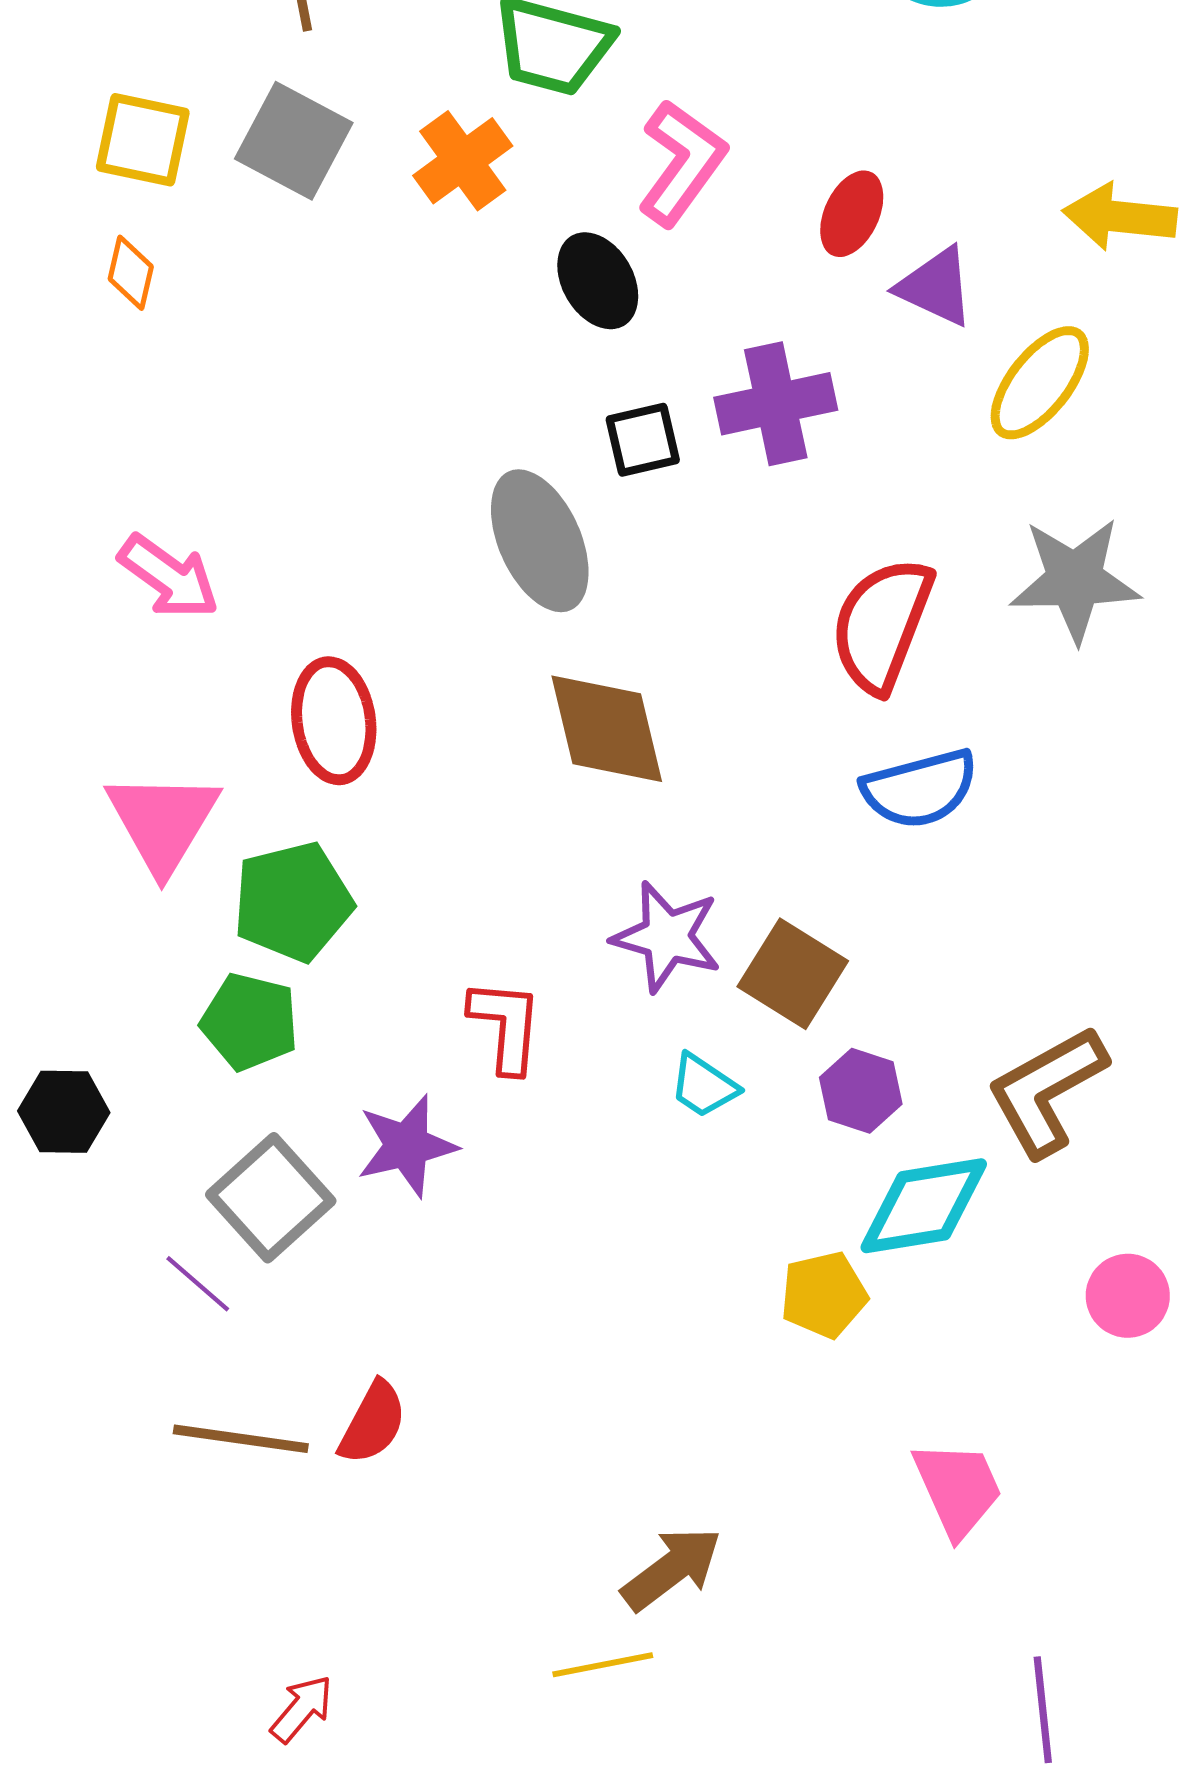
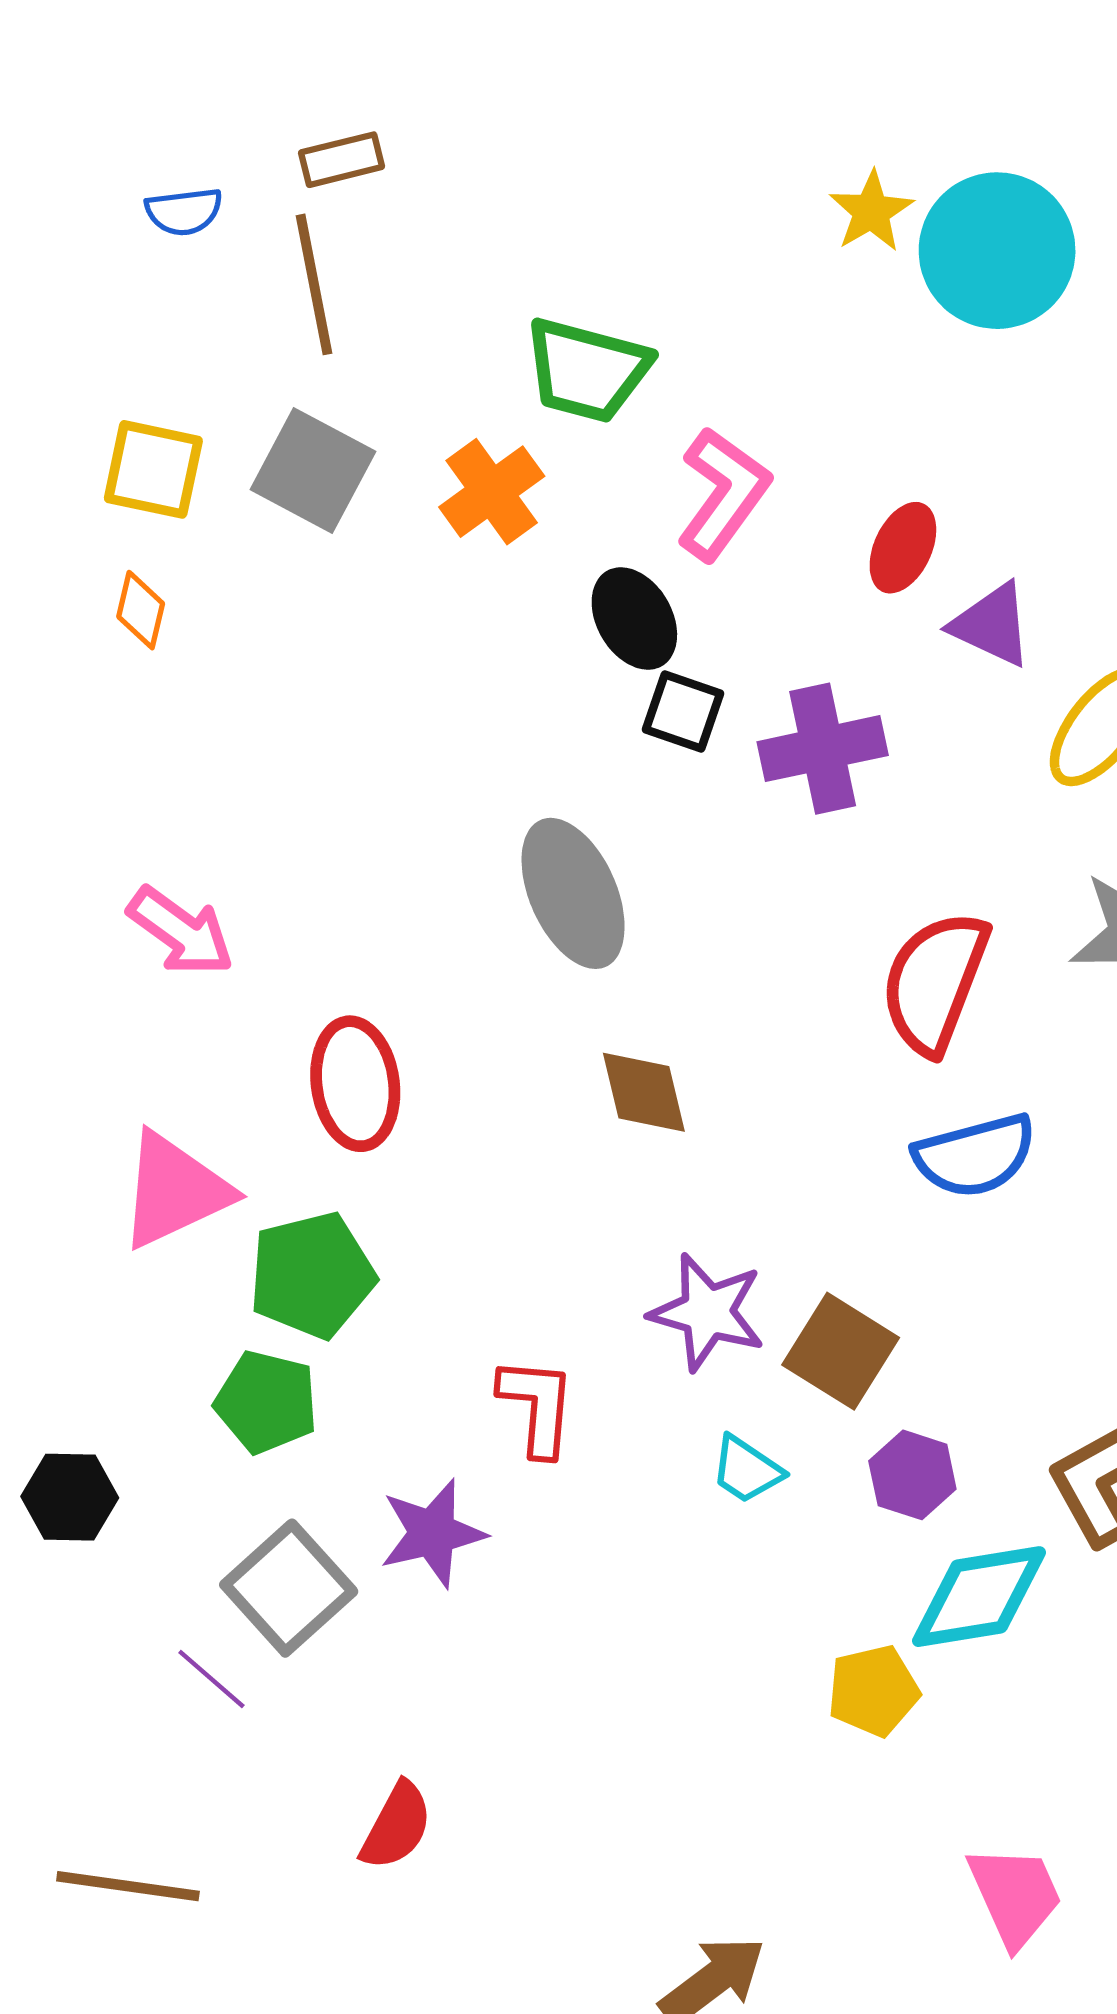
black square: (643, 440) -> (683, 712), moved, turned 32
brown diamond: (607, 729) -> (644, 1092), size x0.7
pink triangle: (163, 822) -> (174, 1191), turned 34
brown line: (241, 1439) -> (128, 1886), moved

